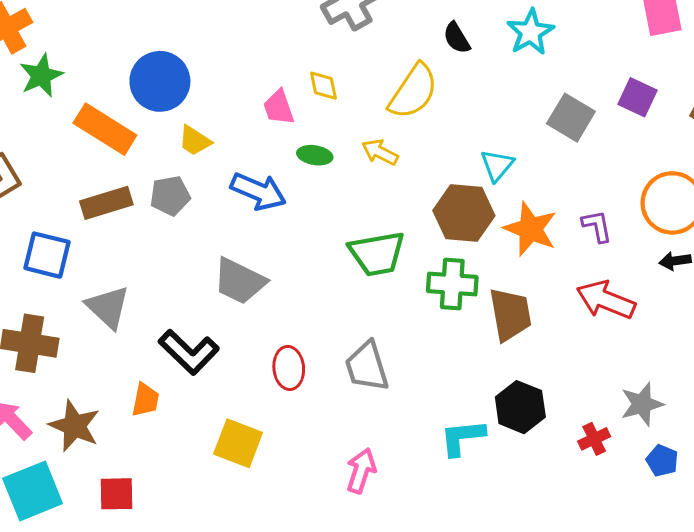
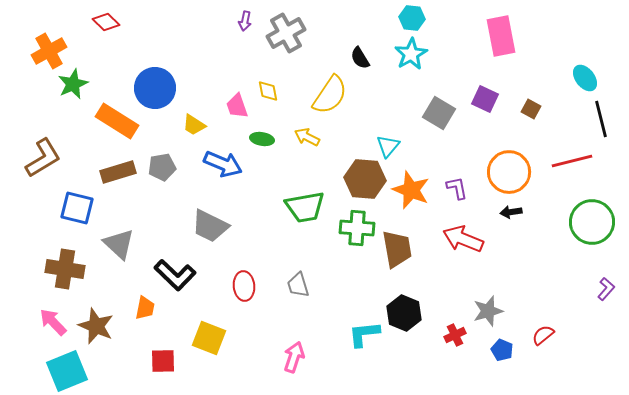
yellow trapezoid: (195, 141) -> (194, 125), moved
gray trapezoid: (367, 366) -> (298, 285), size x0.7
red square: (116, 494) -> (163, 361), moved

